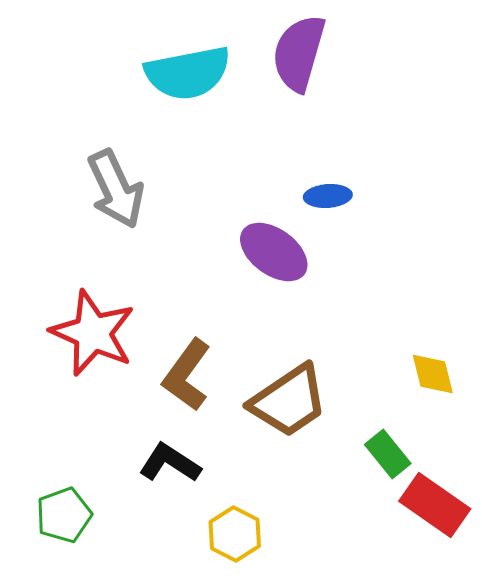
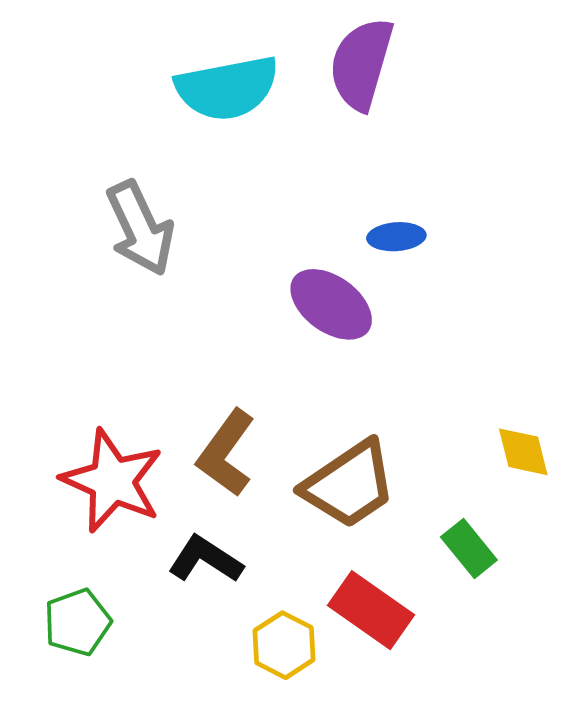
red star: (93, 333) -> (112, 481), moved
red rectangle: (435, 505) -> (371, 610), moved

